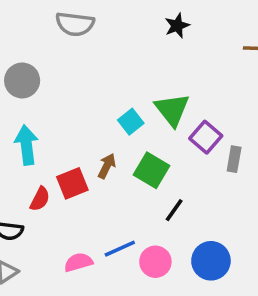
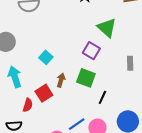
green triangle: (172, 110) -> (107, 28), moved
cyan square: (131, 122) -> (46, 57), moved
purple square: (206, 137) -> (91, 51), moved

